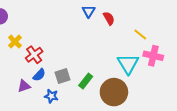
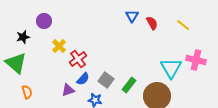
yellow line: (140, 35) -> (183, 25), moved
gray square: (62, 76) -> (106, 80), turned -35

